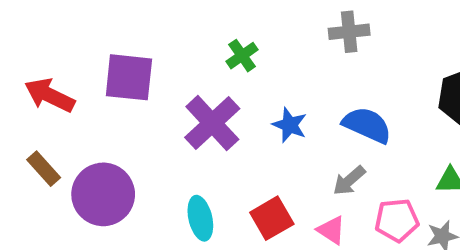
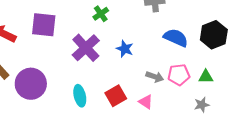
blue semicircle: (367, 125) -> (176, 38), moved
gray arrow: (349, 181) -> (155, 77), turned -120
pink pentagon: (397, 220) -> (179, 75), moved

